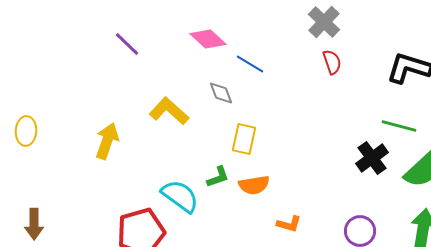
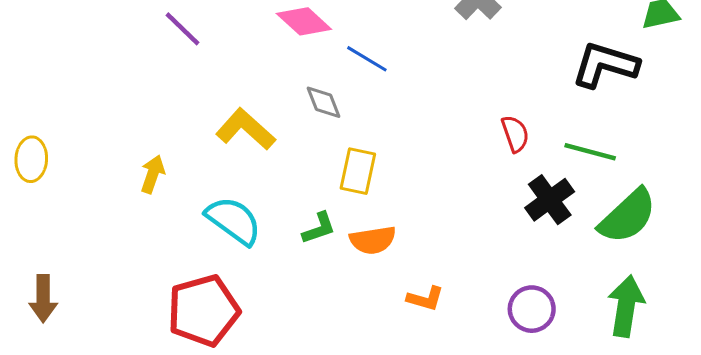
red semicircle: (332, 62) -> (515, 134), moved
yellow arrow: (107, 141) -> (153, 174), size x0.7
cyan semicircle: (180, 196) -> (234, 221), moved

